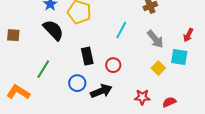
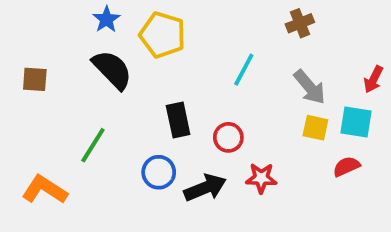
yellow square: (158, 68) -> (315, 128), moved, turned -32
red star: (142, 97) -> (261, 178), moved
red semicircle: (169, 102) -> (346, 166), moved

